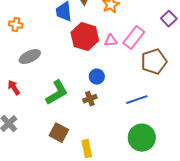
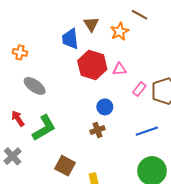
pink rectangle: (134, 38) -> (139, 89), moved, size x0.6
gray ellipse: (30, 57) -> (35, 86), turned 60
green L-shape: (57, 93) -> (44, 128), moved

